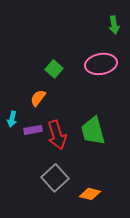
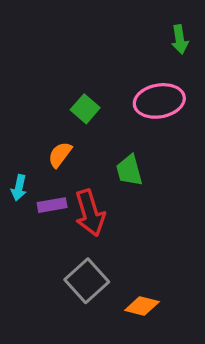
green trapezoid: (93, 131) -> (129, 170), moved, size x0.7

